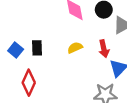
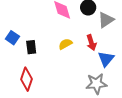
blue square: (16, 50) -> (12, 38), moved

